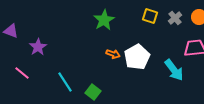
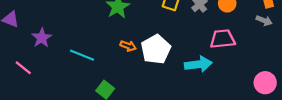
cyan arrow: (174, 70) -> (198, 64), turned -60
cyan line: (65, 82) -> (82, 55), moved, turned -35

